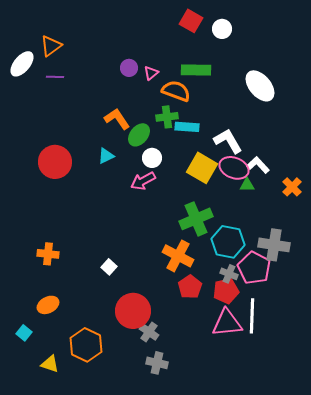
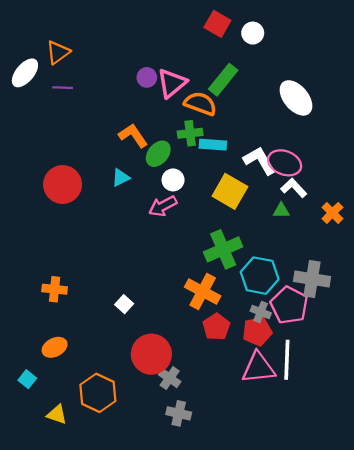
green rectangle: (196, 70) -> (223, 80), turned -52
pink triangle: (151, 73) -> (172, 83), size x1.8
pink ellipse: (234, 168) -> (285, 163), moved

